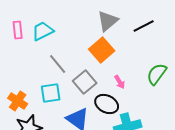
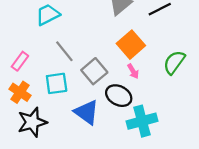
pink rectangle: (18, 30) -> (20, 61), moved, turned 42
orange square: (102, 50) -> (131, 45), moved

